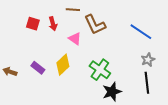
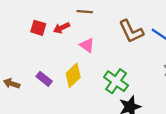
red arrow: (53, 24) -> (62, 28), turned 80
brown L-shape: (95, 25) -> (131, 31), moved

